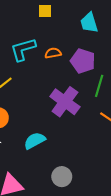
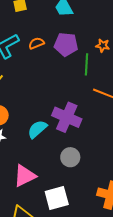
purple cross: (65, 102) -> (67, 117), moved

